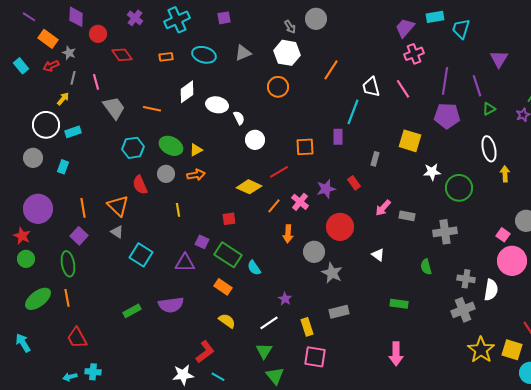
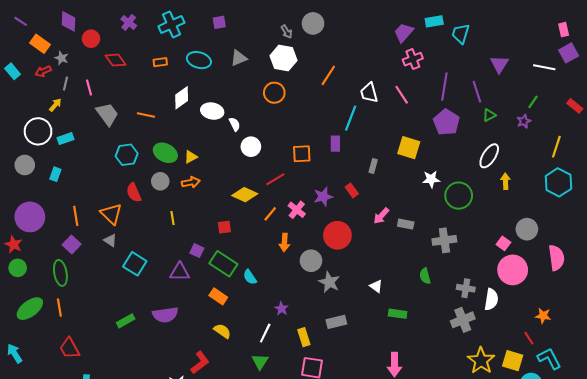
purple pentagon: (447, 116) -> (446, 122), turned 30
white ellipse: (489, 149) -> (489, 156), turned 45
white triangle: (378, 255) -> (376, 286), moved
white line: (269, 323) -> (265, 333), turned -30

